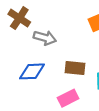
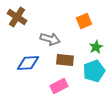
gray arrow: (45, 38) -> (50, 39), moved

